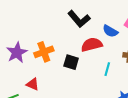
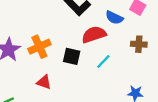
cyan line: (107, 69) -> (103, 61), moved, turned 32
red triangle: (33, 84) -> (44, 82), moved

